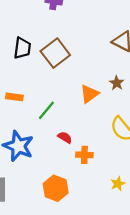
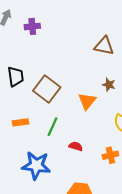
brown square: (55, 53) -> (47, 89), moved
orange cross: (84, 155) -> (110, 155), moved

